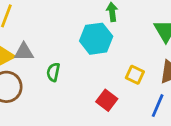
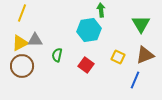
red square: (107, 100) -> (86, 65), moved

